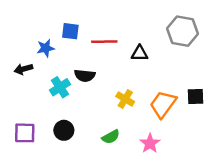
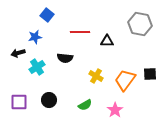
blue square: (70, 31) -> (47, 15), moved, turned 32
cyan cross: (60, 87) -> (37, 67), moved

